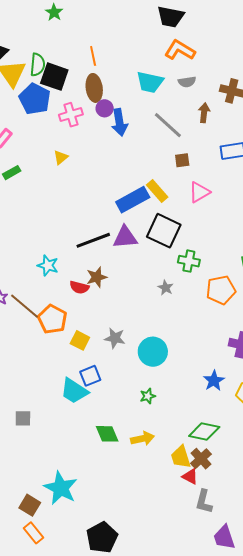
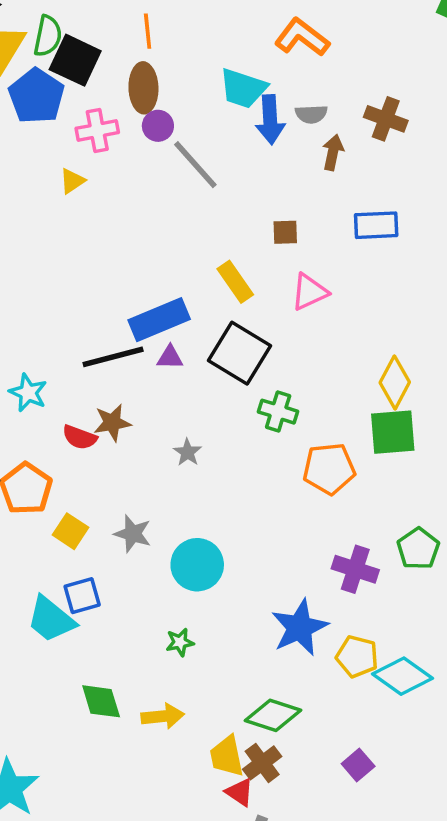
gray semicircle: (187, 82) -> (311, 114), moved
blue arrow: (120, 122) -> (270, 120), moved
gray line: (168, 125) -> (195, 165), moved
yellow triangle: (61, 157) -> (72, 181), moved
blue rectangle: (133, 200) -> (159, 320), moved
purple triangle: (125, 237) -> (170, 357), size x0.6
gray star: (166, 288) -> (187, 452), moved
blue star: (214, 381) -> (300, 628), size x1.5

